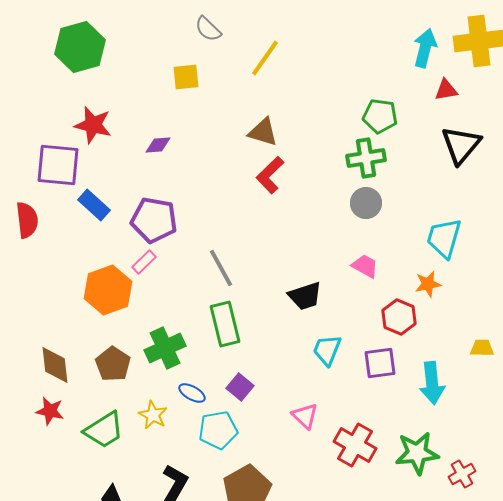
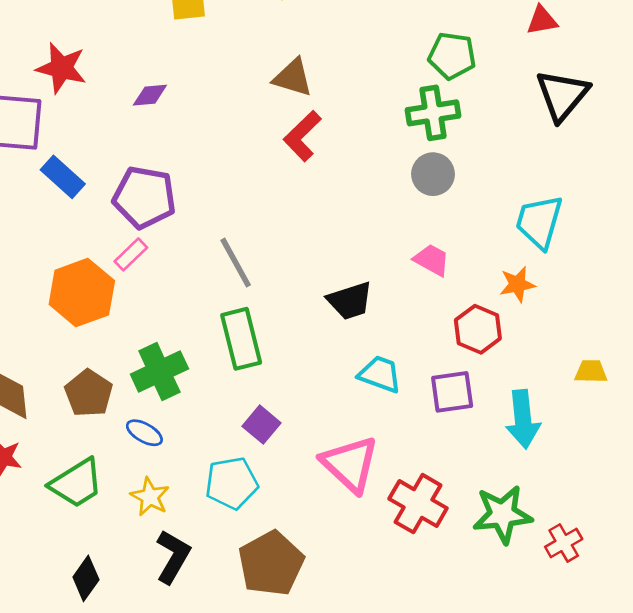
cyan trapezoid: (327, 350) -> (380, 374), turned 88
blue ellipse: (192, 393) -> (144, 433), moved
yellow star: (153, 415) -> (150, 497), moved
pink triangle: (305, 416) -> (350, 464), size x1.6

